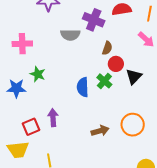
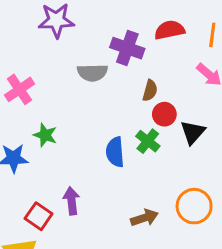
pink cross: (22, 44) -> (20, 89), turned -30
red square: (31, 127) -> (39, 216), turned -30

